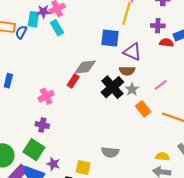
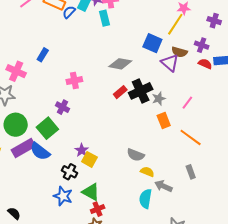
brown semicircle: (127, 71) -> (179, 52), moved
red rectangle: (73, 81) -> (120, 92), moved
pink line: (161, 85) -> (187, 103), turned -32
gray semicircle: (110, 152) -> (136, 155), moved
yellow semicircle: (162, 156) -> (147, 172), moved
purple star: (53, 164) -> (82, 150), moved

